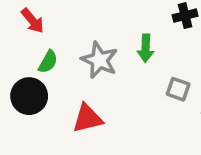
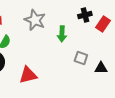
gray star: (99, 60) -> (35, 20), moved

